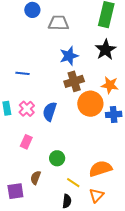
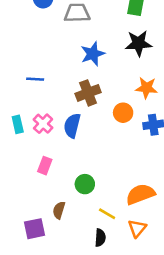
black star: (106, 50) -> (138, 43), turned 30
brown cross: (74, 81) -> (88, 93), moved
orange circle: (90, 104) -> (123, 113), size x0.6

